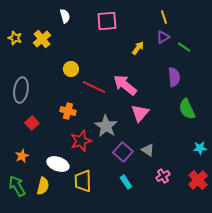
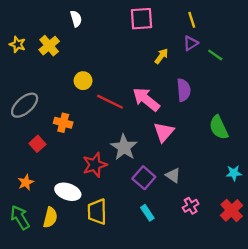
pink square: (107, 21) -> (141, 19), moved
purple semicircle: (174, 77) -> (184, 90), moved
gray ellipse: (21, 90) -> (25, 105), turned 40
orange cross: (68, 111) -> (63, 123), moved

